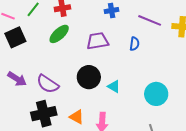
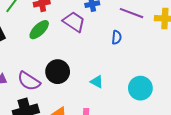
purple trapezoid: (98, 41) -> (74, 22), moved, turned 45
black circle: (89, 77) -> (58, 72), moved

